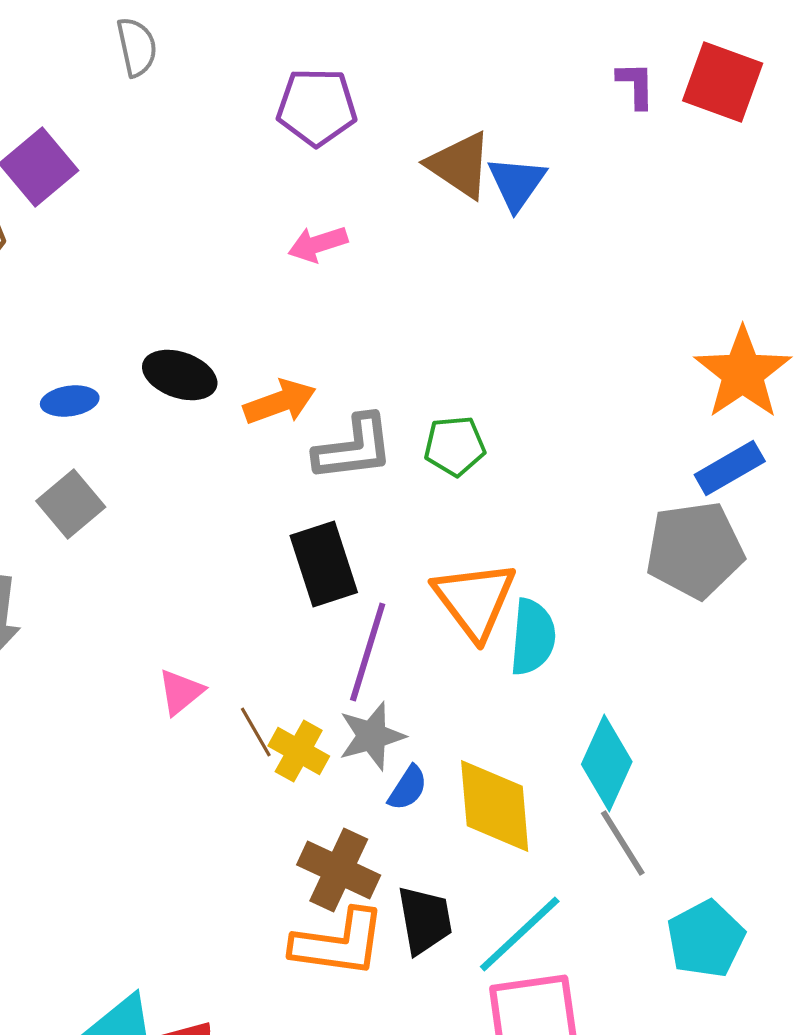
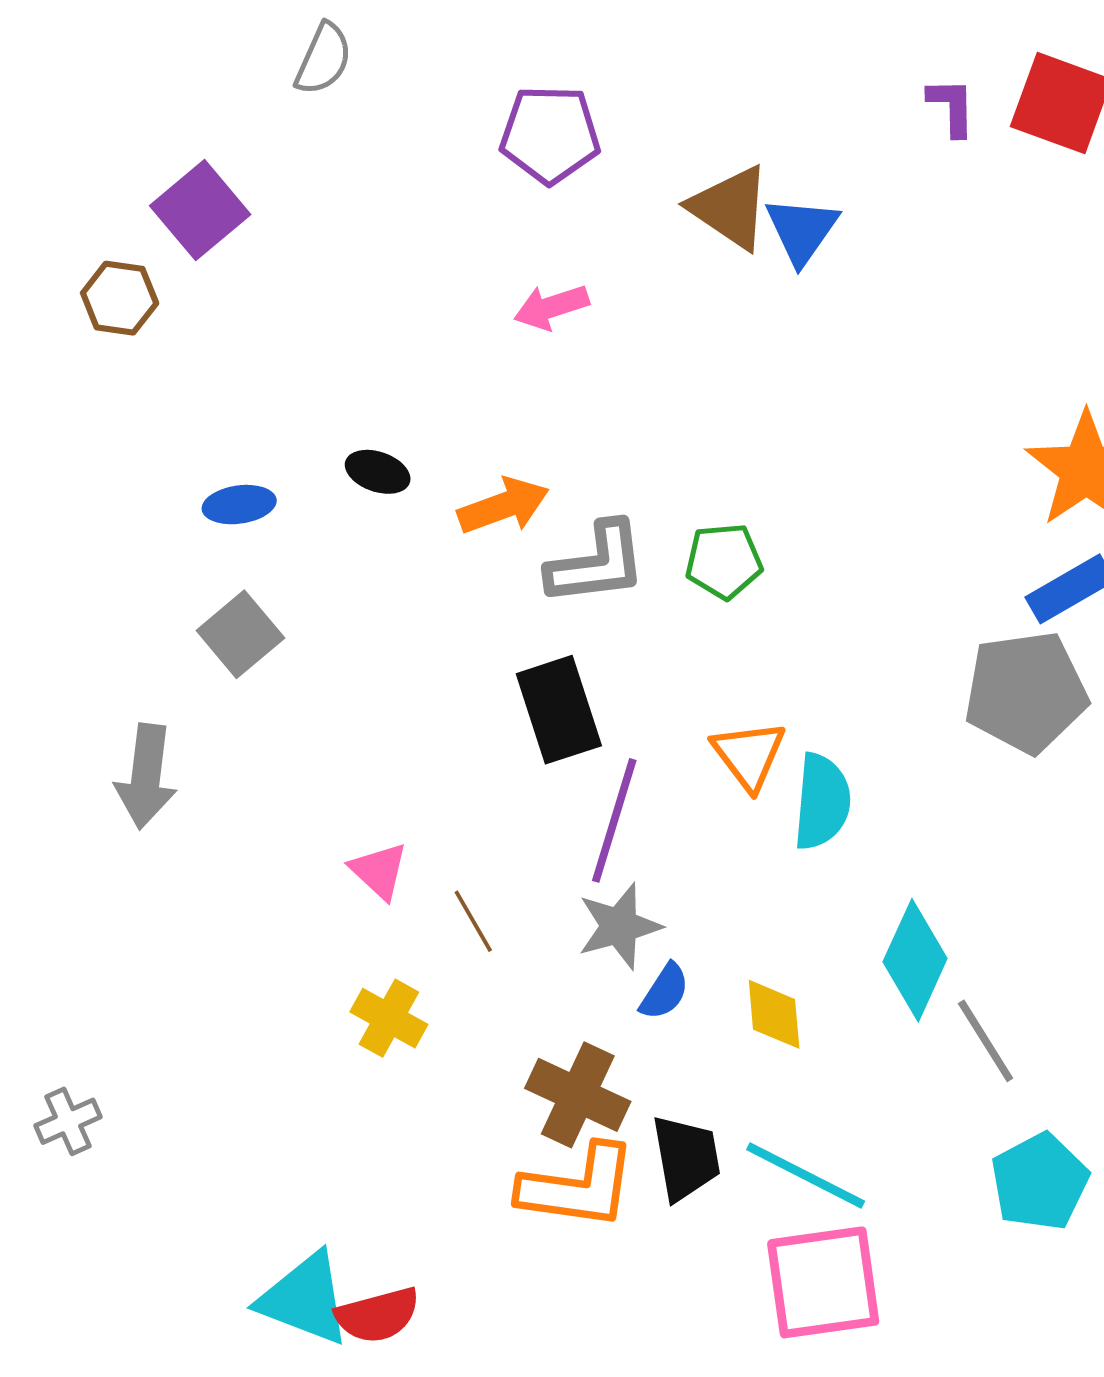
gray semicircle: (137, 47) -> (323, 59), turned 36
black ellipse: (180, 375) -> (378, 472), size x0.7
orange triangle: (475, 600) -> (749, 755), size x0.7
pink triangle: (181, 692) -> (379, 871), turned -38
yellow cross: (299, 751) -> (389, 1018), moved
yellow diamond: (495, 806) -> (774, 1014), size x0.6
gray line: (623, 843) -> (986, 1041), moved
cyan line: (520, 934) -> (806, 1175), turned 70

